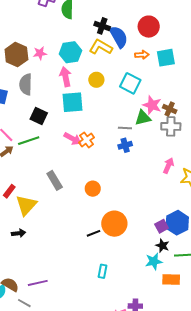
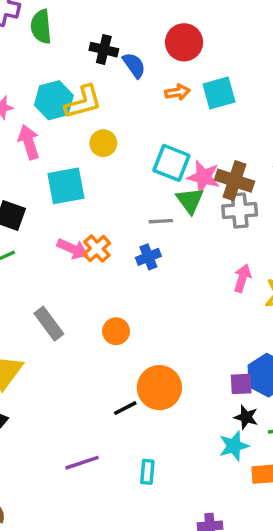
blue semicircle: (119, 37) -> (134, 65), size x0.7
yellow L-shape: (101, 47) -> (83, 102), moved, turned 140
pink arrow: (65, 77) -> (29, 142), moved
cyan square: (130, 83) -> (171, 163), moved
brown cross: (170, 109) -> (235, 181), size x1.5
green triangle: (143, 118) -> (190, 200), turned -48
blue cross: (125, 145) -> (148, 257), moved
purple square: (162, 226) -> (241, 384), turned 32
purple line: (38, 283) -> (82, 463), moved

